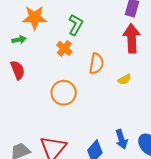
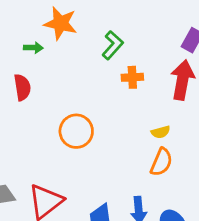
orange cross: (64, 48) -> (132, 77), moved, turned 35
orange semicircle: (96, 64) -> (161, 162), moved

